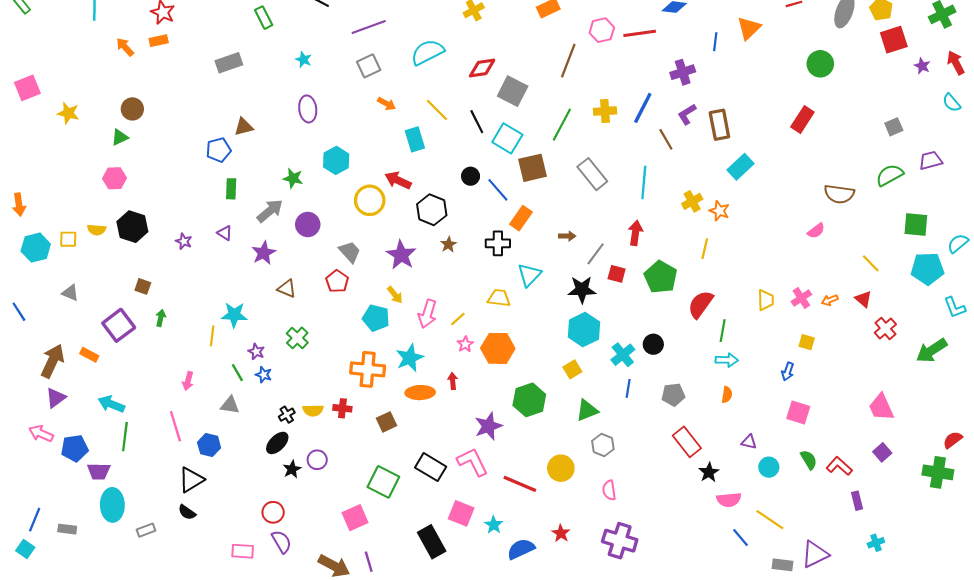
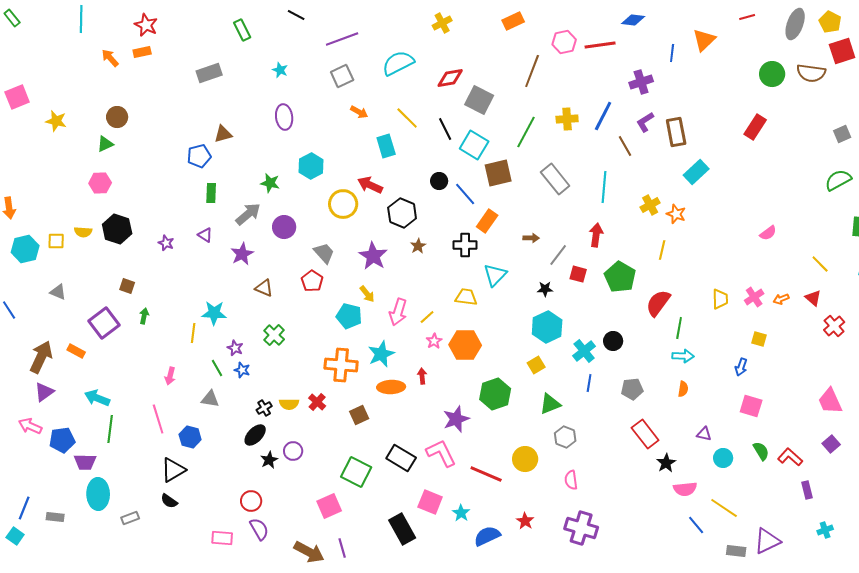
brown semicircle: (839, 194) -> (811, 73), moved
black star: (582, 290) -> (545, 289), size x0.6
red cross: (342, 408) -> (317, 402), turned 36

